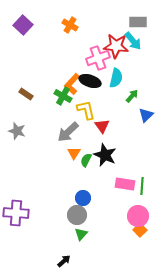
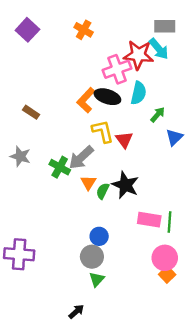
green cross: (63, 96) -> (60, 167), moved
red triangle: (102, 126) -> (124, 140), moved

